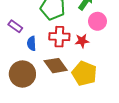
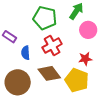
red cross: (59, 37) -> (52, 46), turned -30
red star: (82, 41) -> (85, 59), moved

